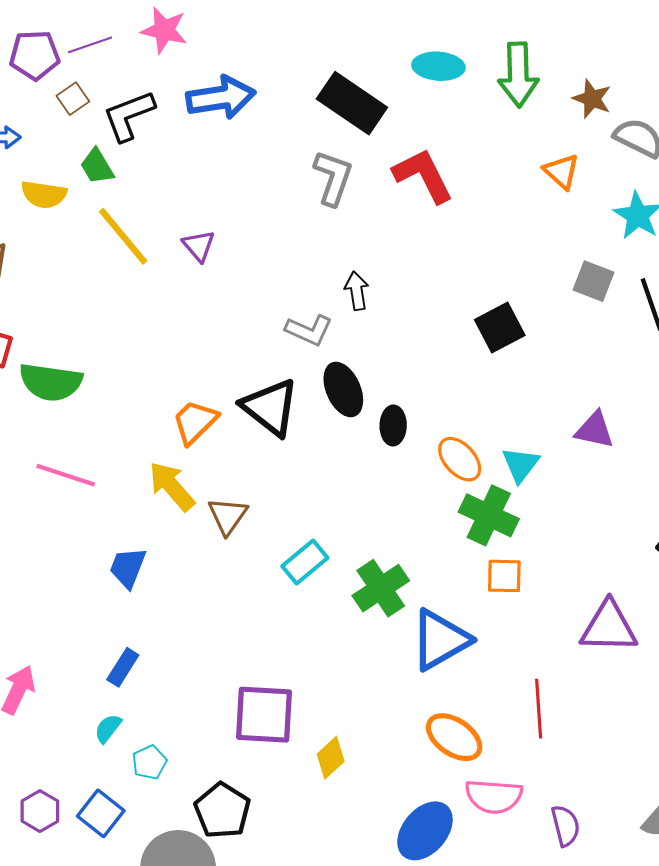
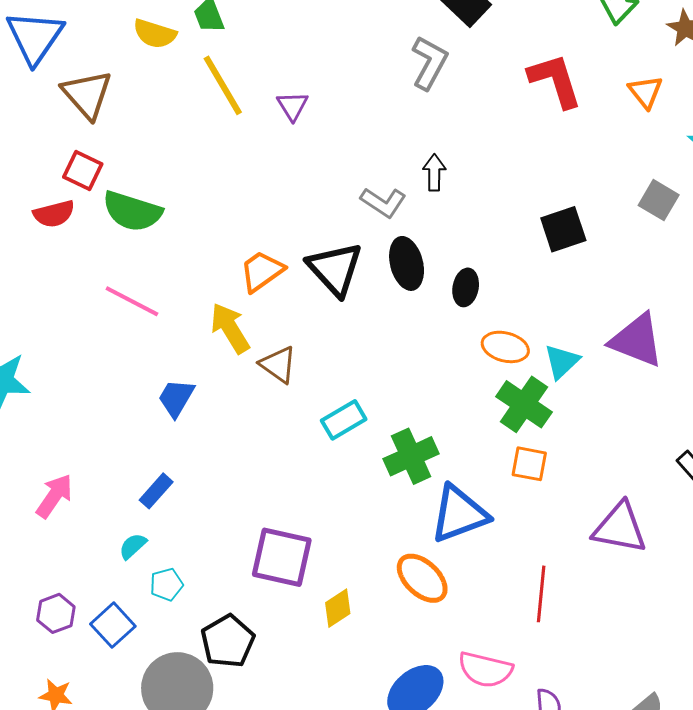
red L-shape: (423, 175) -> (555, 80), moved
black ellipse: (393, 425) -> (466, 287), moved
purple triangle: (595, 430) -> (637, 340), size x1.5
orange ellipse: (460, 459) -> (505, 347), turned -42
brown triangle: (228, 516) -> (278, 365), turned -39
orange ellipse: (454, 737) -> (422, 578), moved

